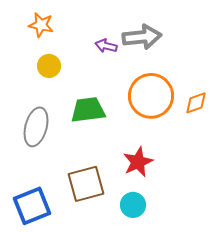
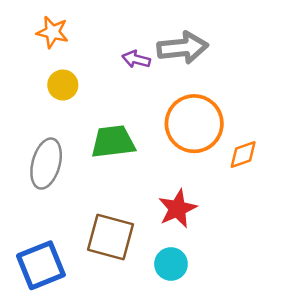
orange diamond: (196, 103) -> (243, 155), moved
brown square: (86, 184) -> (110, 237), turned 30

